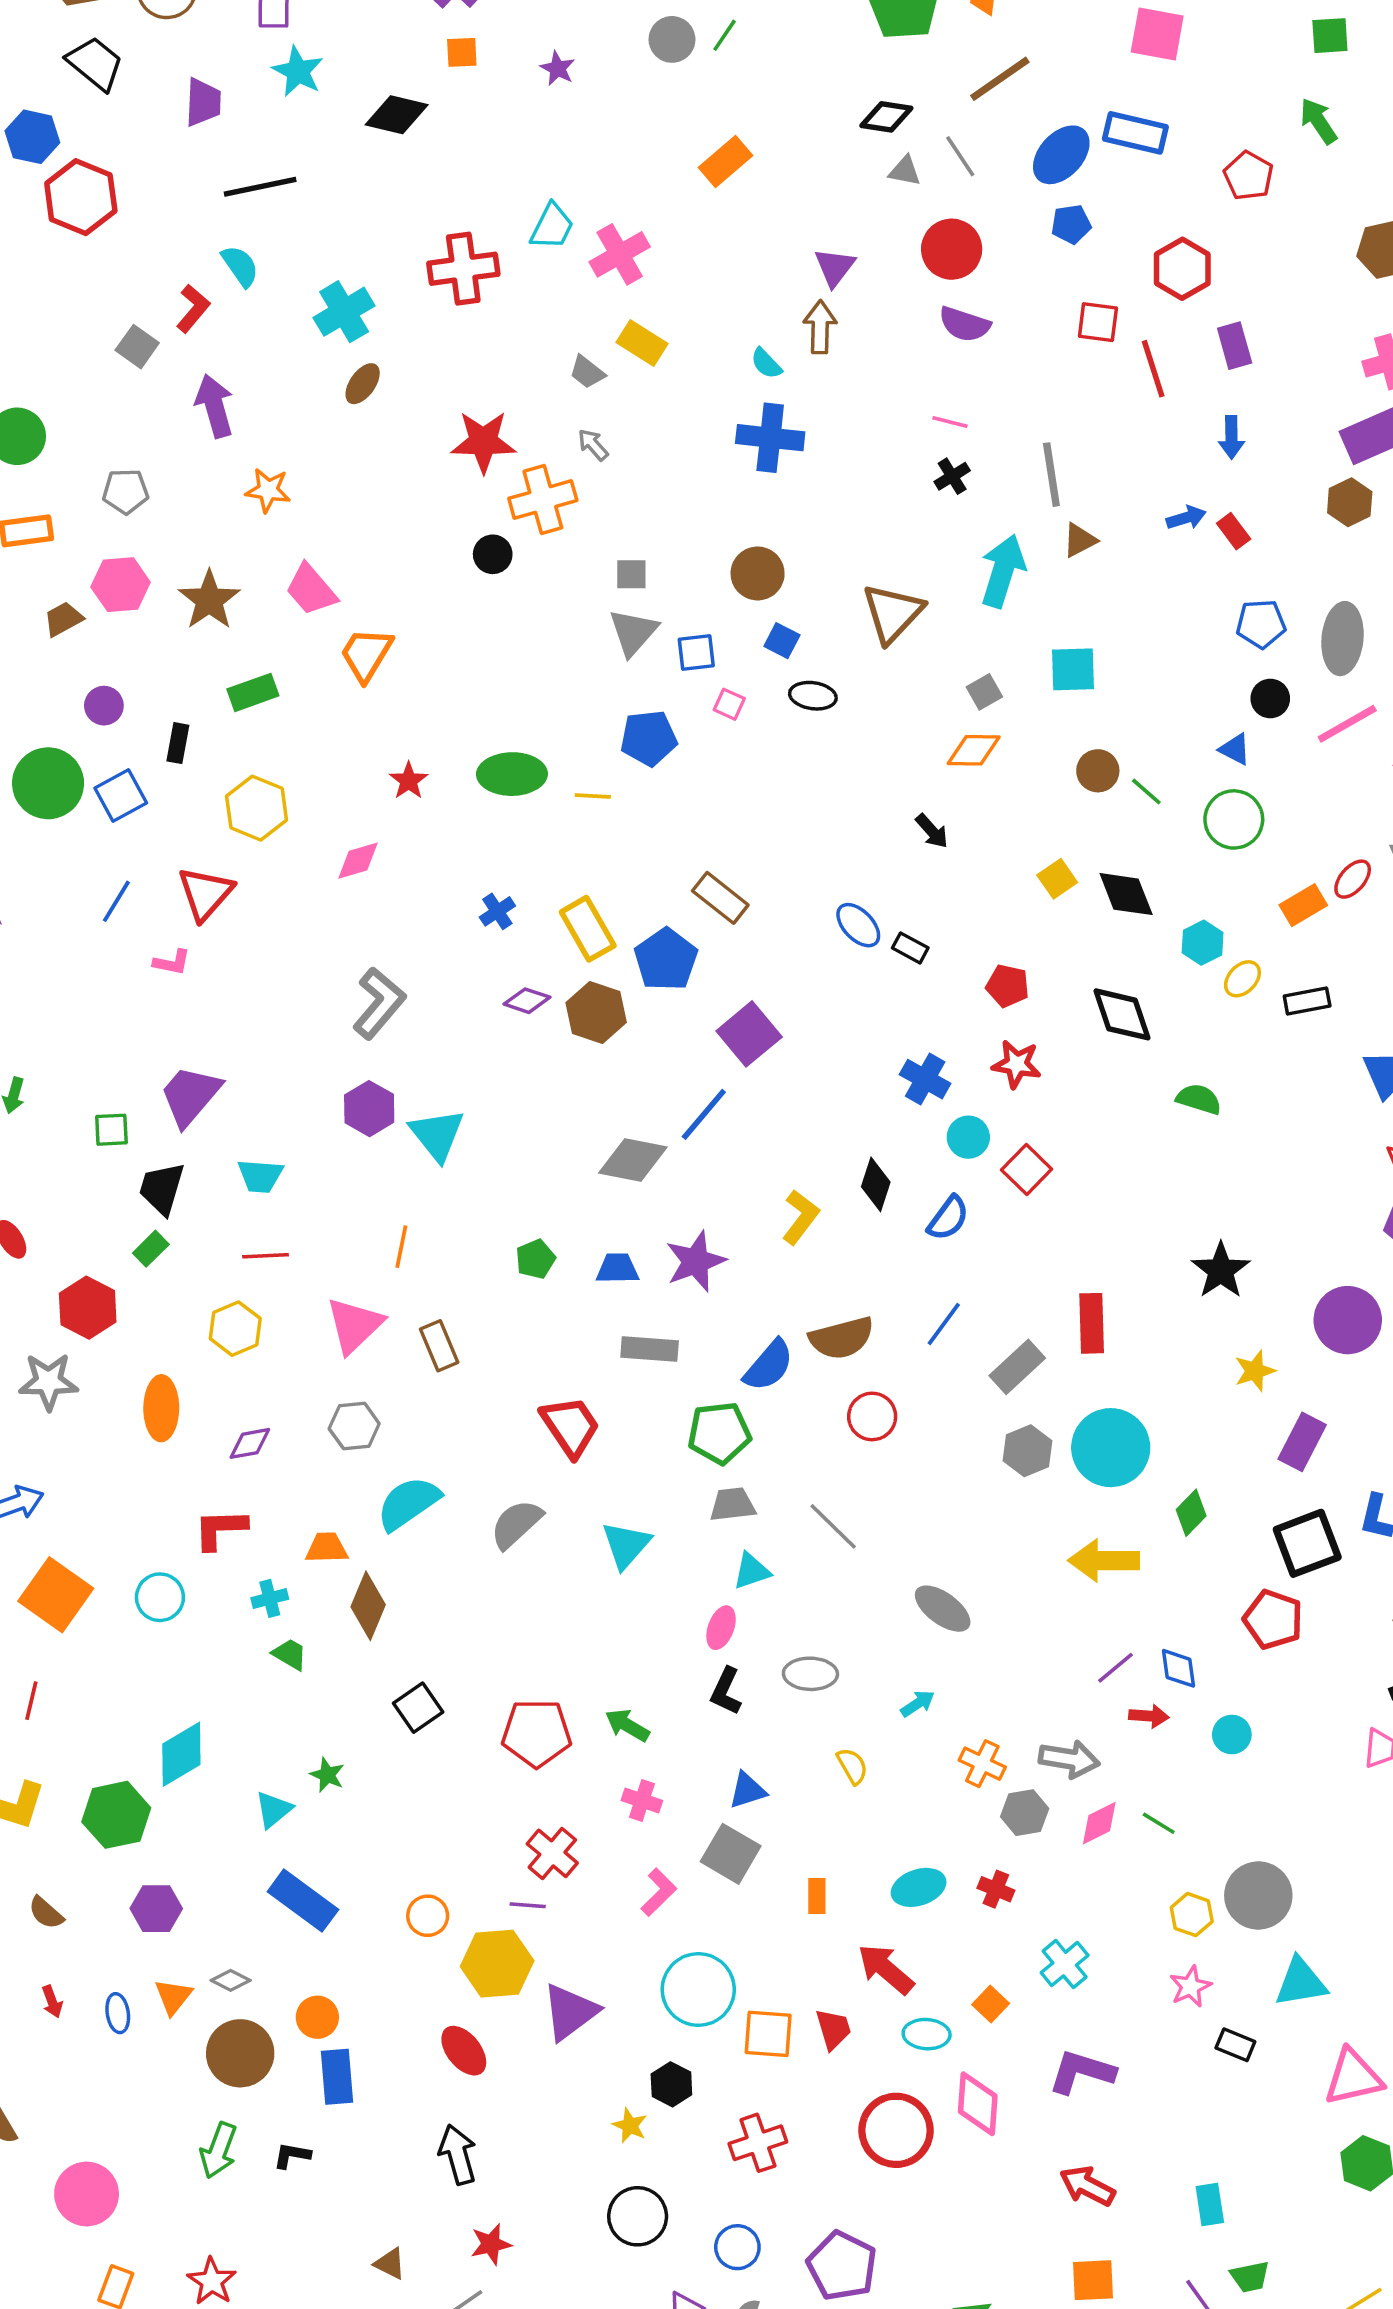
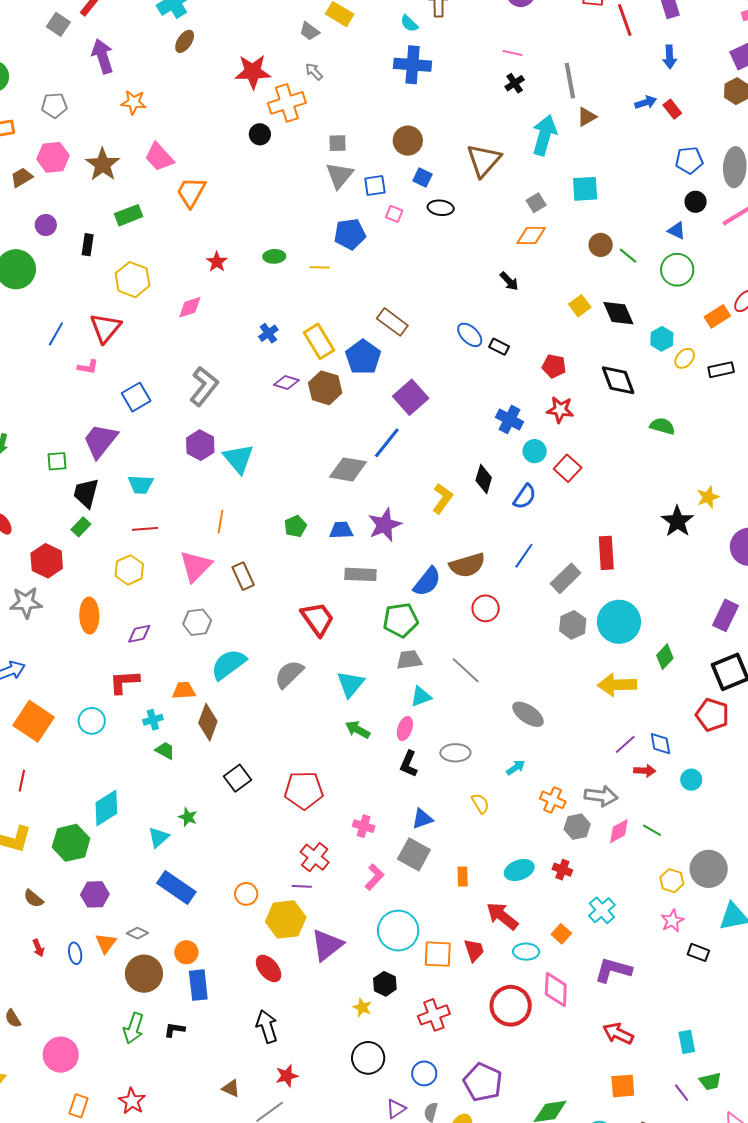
green ellipse: (512, 774) -> (274, 256), size x0.6
blue square: (121, 795) -> (136, 397), moved
yellow star: (1255, 1371) -> (708, 497), moved
green arrow: (627, 1725) -> (358, 730), moved

